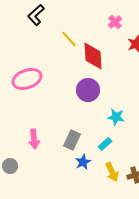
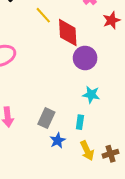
purple circle: (88, 90) -> (85, 58), moved
cyan rectangle: (105, 144) -> (80, 122), turned -40

